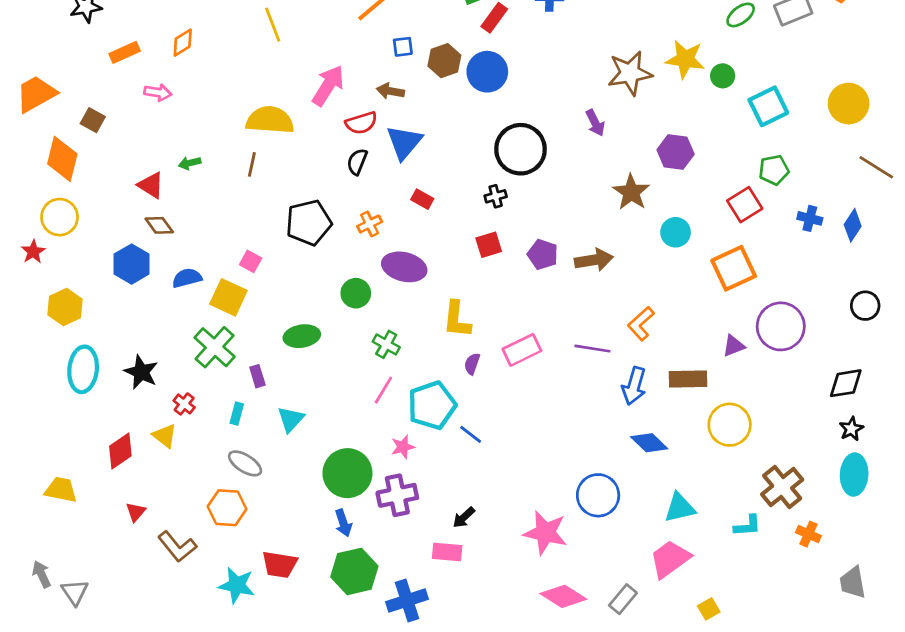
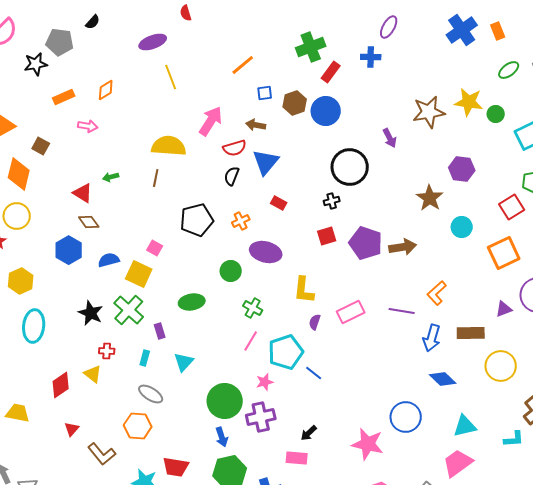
purple arrow: (595, 123) -> (390, 138), moved
purple pentagon: (543, 254) -> (366, 243), size x1.5
black star: (141, 372) -> (91, 313), moved
red cross: (184, 404) -> (107, 351), turned -35

